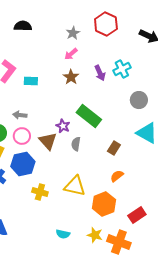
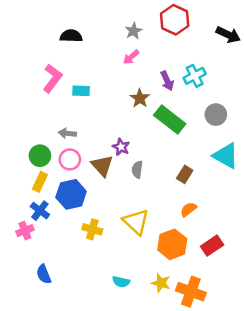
black semicircle: (23, 26) -> (71, 36), moved
brown star: (71, 77) -> (140, 98), moved
green rectangle: (89, 116) -> (170, 120), moved
yellow triangle: (75, 186) -> (136, 222), turned 30
red rectangle: (137, 215) -> (212, 246), moved

